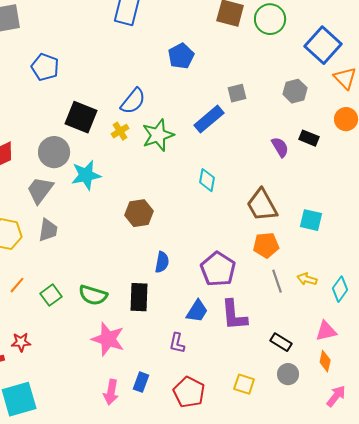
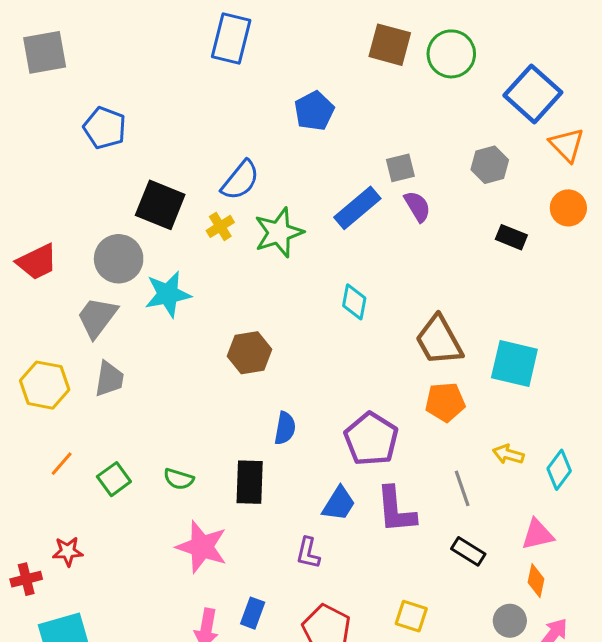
purple semicircle: (280, 147) -> (417, 206), moved
cyan square: (311, 220) -> (514, 364), size x1.4
gray line: (277, 281) -> (462, 488), moved
green semicircle: (93, 295) -> (179, 479), size x0.7
gray circle: (288, 374) -> (510, 621), moved

